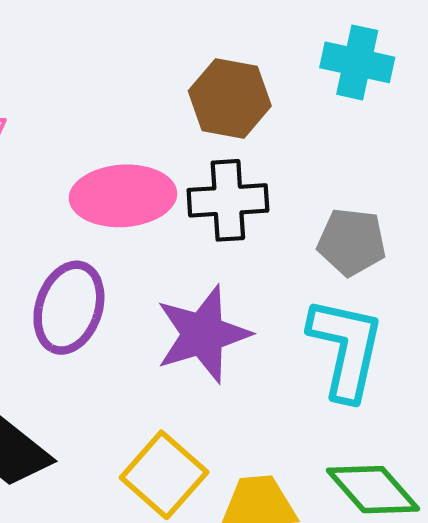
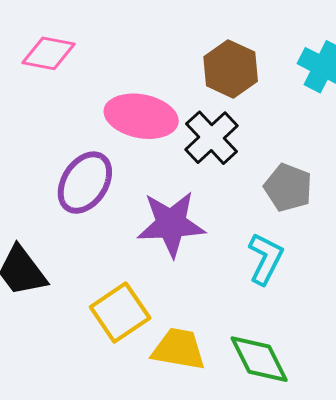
black cross: (228, 200) -> (211, 138), turned 36
cyan L-shape: (346, 348) -> (265, 259), size x0.7

